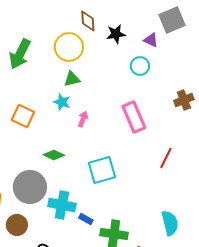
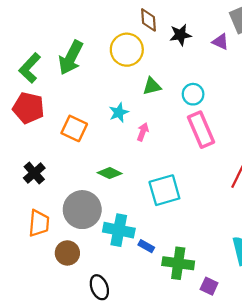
cyan circle: (140, 66) -> (193, 94), moved
green triangle: (72, 79) -> (152, 86), moved
cyan star: (62, 102) -> (119, 112), turned 30

